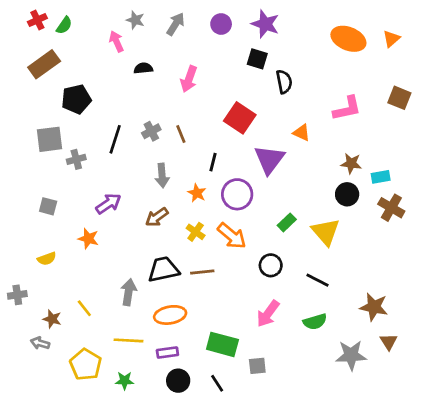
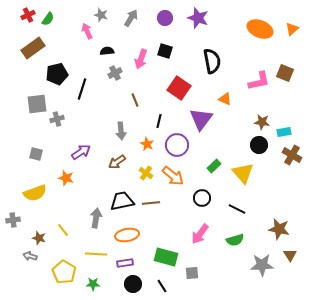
black square: (257, 59) -> (165, 51), moved
black semicircle: (284, 82) -> (212, 61), size x1.4
brown square: (399, 98) -> (285, 73), moved
gray cross: (151, 131) -> (115, 73), moved
black line: (115, 139) -> (82, 89), moved
yellow semicircle: (47, 259) -> (35, 193), size x1.6

